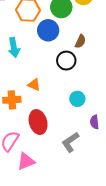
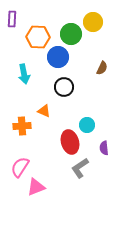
brown semicircle: (80, 41) -> (102, 68), moved
black circle: (66, 61) -> (64, 87), moved
red ellipse: (38, 122) -> (70, 142), moved

